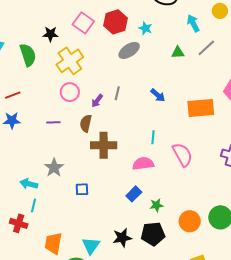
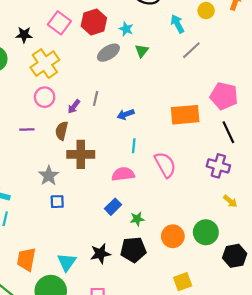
green triangle: (178, 52) -> (142, 51), moved, turned -48
blue arrow: (158, 95) -> (126, 114), moved, turned 119
gray star: (54, 168) -> (49, 176), moved

